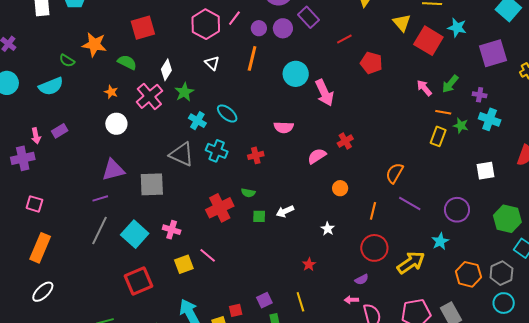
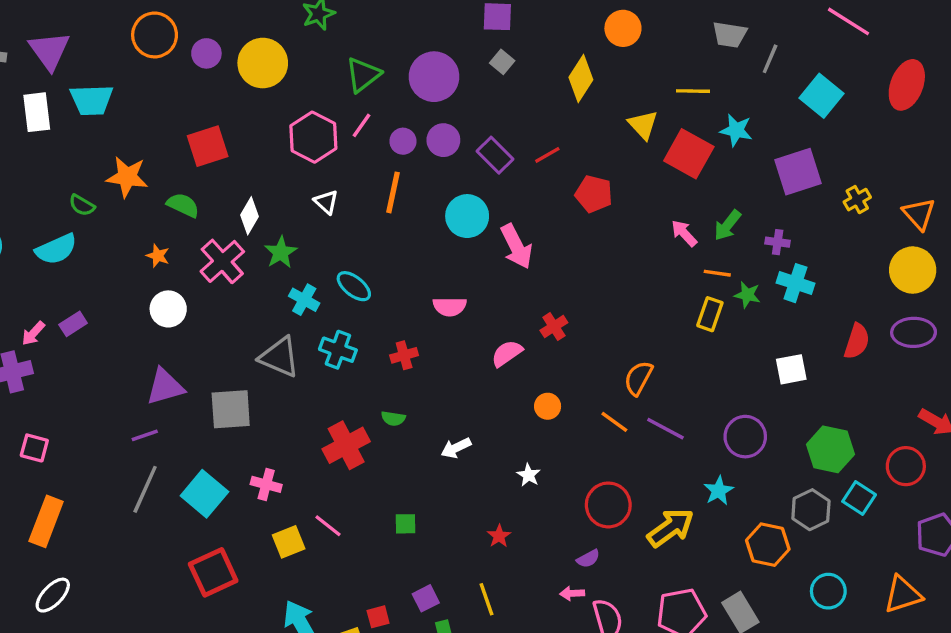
purple rectangle: (308, 17) -> (495, 155), moved
pink arrow: (36, 136) -> (33, 333), turned 56
orange line: (373, 211) -> (614, 422), moved, turned -66
green square: (259, 216) -> (405, 524), moved
gray hexagon: (501, 273) -> (811, 510), moved

